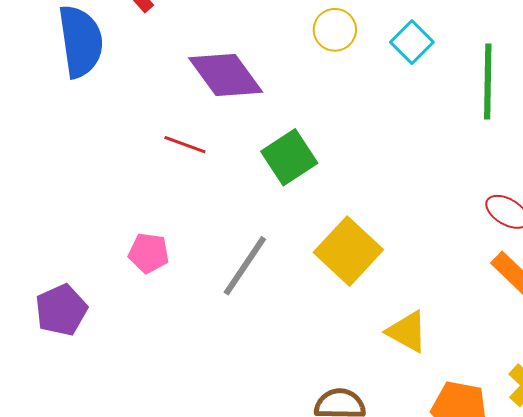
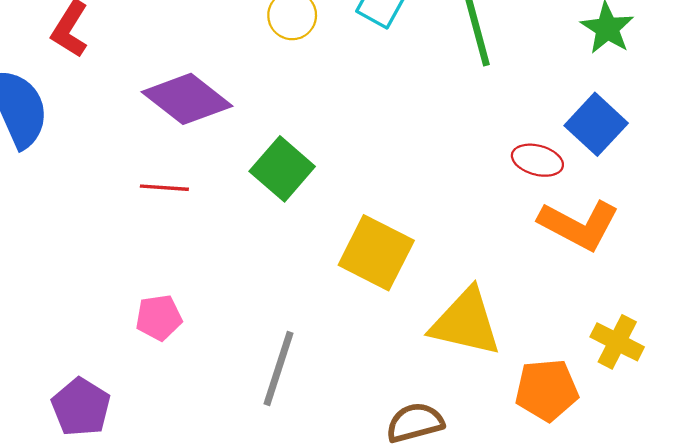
gray line: (245, 266) -> (279, 369), moved
yellow triangle: (407, 332) -> (466, 322), size x1.5

